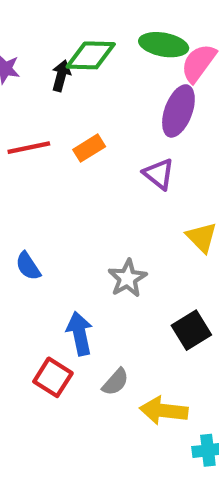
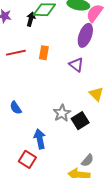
orange rectangle: (89, 148) -> (44, 53), turned -48
black square: (191, 330) -> (80, 121), moved
gray semicircle: (115, 382) -> (87, 160), moved

